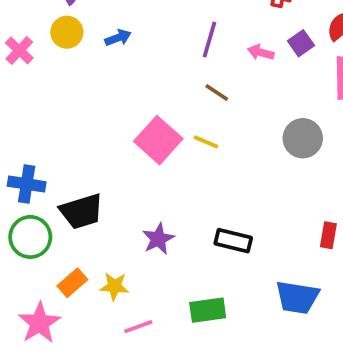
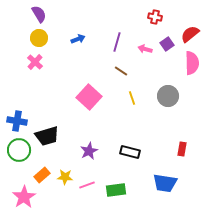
blue arrow: (118, 38) -> (78, 39), moved
pink cross: (19, 50) -> (35, 62), moved
yellow line: (206, 142) -> (132, 98), moved, turned 48
pink line: (138, 327) -> (87, 185), moved

